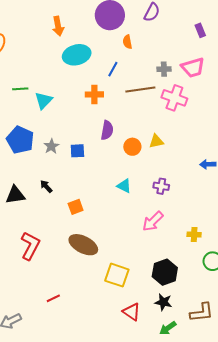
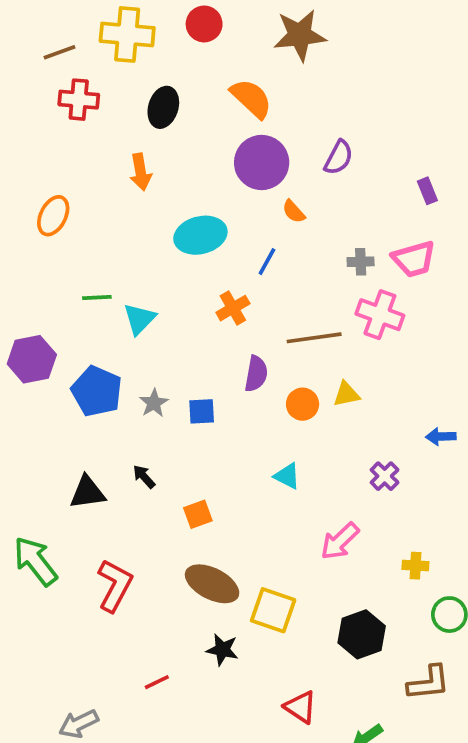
orange arrow: (58, 26) -> (141, 172), moved
orange semicircle: (127, 42) -> (294, 212), turned -32
brown line: (140, 90) -> (314, 338), moved
orange cross: (94, 94) -> (233, 308), turned -30
purple cross: (161, 186) -> (385, 476), moved, turned 35
yellow square: (117, 275) -> (273, 610), moved
black star: (163, 302) -> (222, 650), moved
brown L-shape: (202, 312) -> (429, 683), moved

